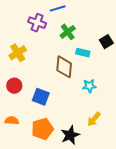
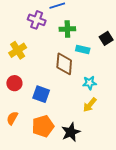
green cross: (68, 32) -> (67, 29), turned 35
yellow arrow: (94, 119) -> (90, 105), moved
orange semicircle: (12, 121) -> (12, 118), turned -64

